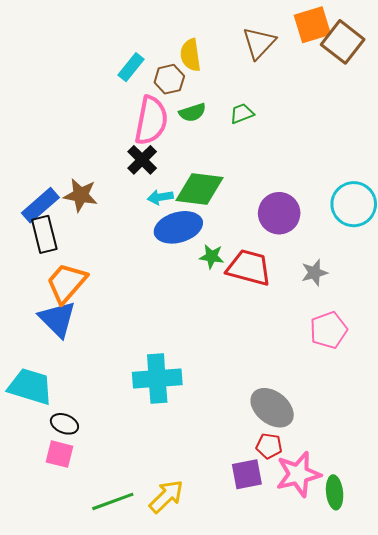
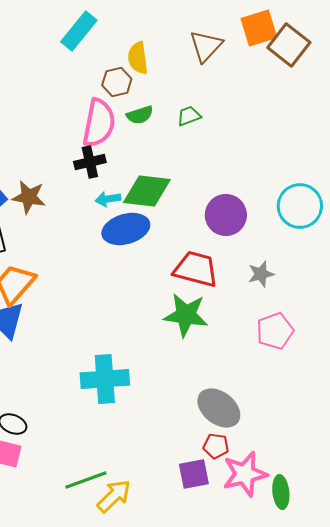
cyan rectangle: (131, 67) -> (79, 31), moved, size x1.4
black cross: (142, 160) -> (90, 162), turned 32
green star: (212, 257) -> (186, 315), moved, size x1.8
green line: (113, 501) -> (86, 480), moved

